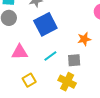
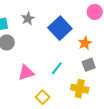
blue square: (45, 24) -> (60, 28), moved
gray square: (74, 60) -> (89, 65), moved

